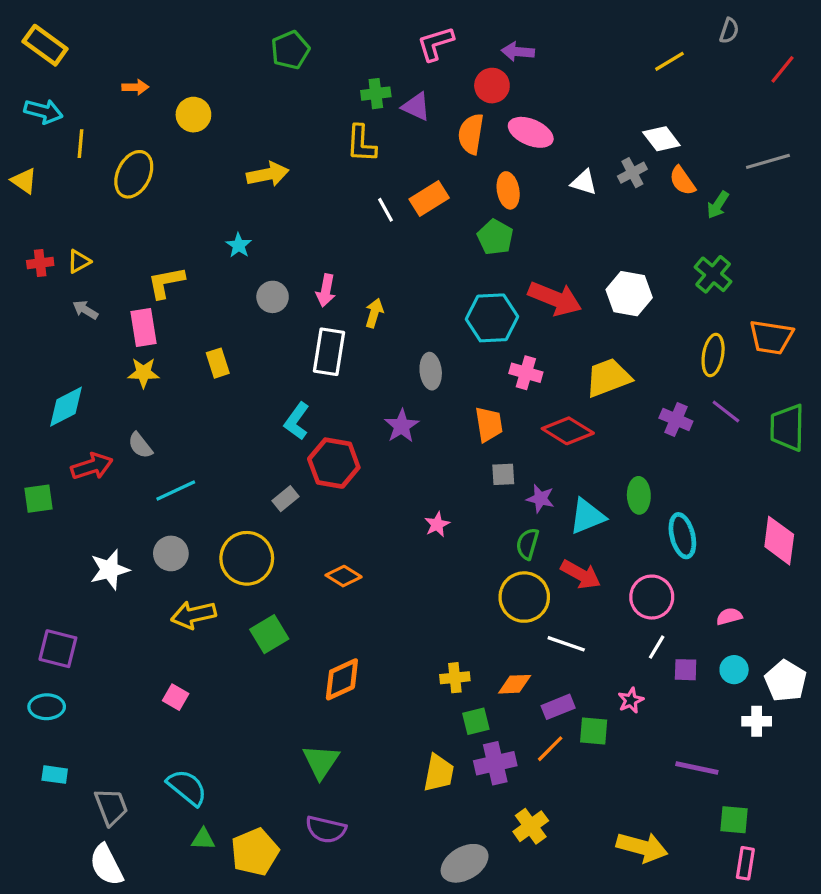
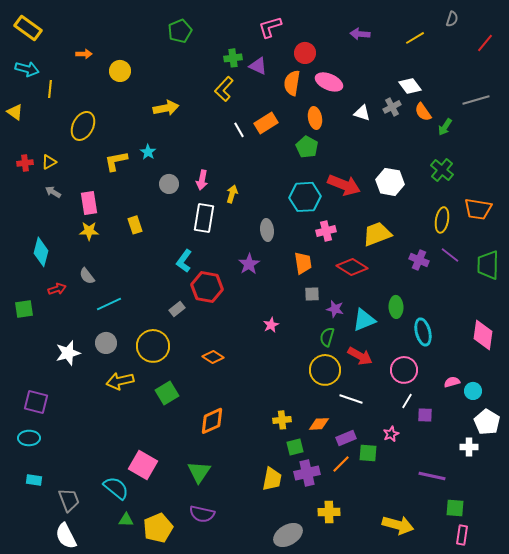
purple arrow: (518, 52) -> (360, 34), moved
yellow L-shape: (361, 144) -> (224, 89), turned 40
yellow ellipse: (134, 174) -> (83, 126), moved
yellow L-shape: (166, 282) -> (116, 161), moved
pink cross: (526, 373) -> (326, 231), turned -30
cyan diamond: (66, 407) -> (41, 252), turned -48
red arrow: (92, 466) -> (57, 289), size x0.7
cyan circle: (734, 670) -> (473, 391), moved
pink square: (176, 697) -> (143, 465), moved, size x1.8
yellow cross: (531, 826) -> (329, 512), turned 35

